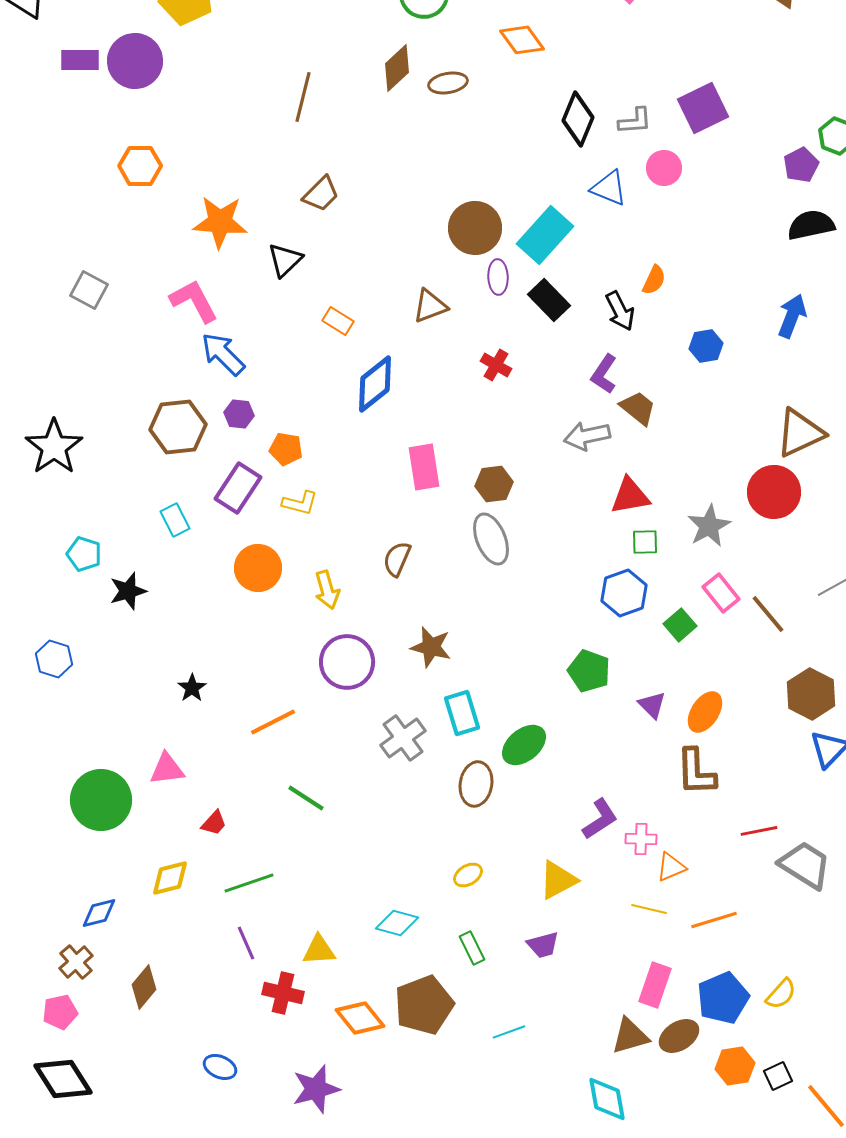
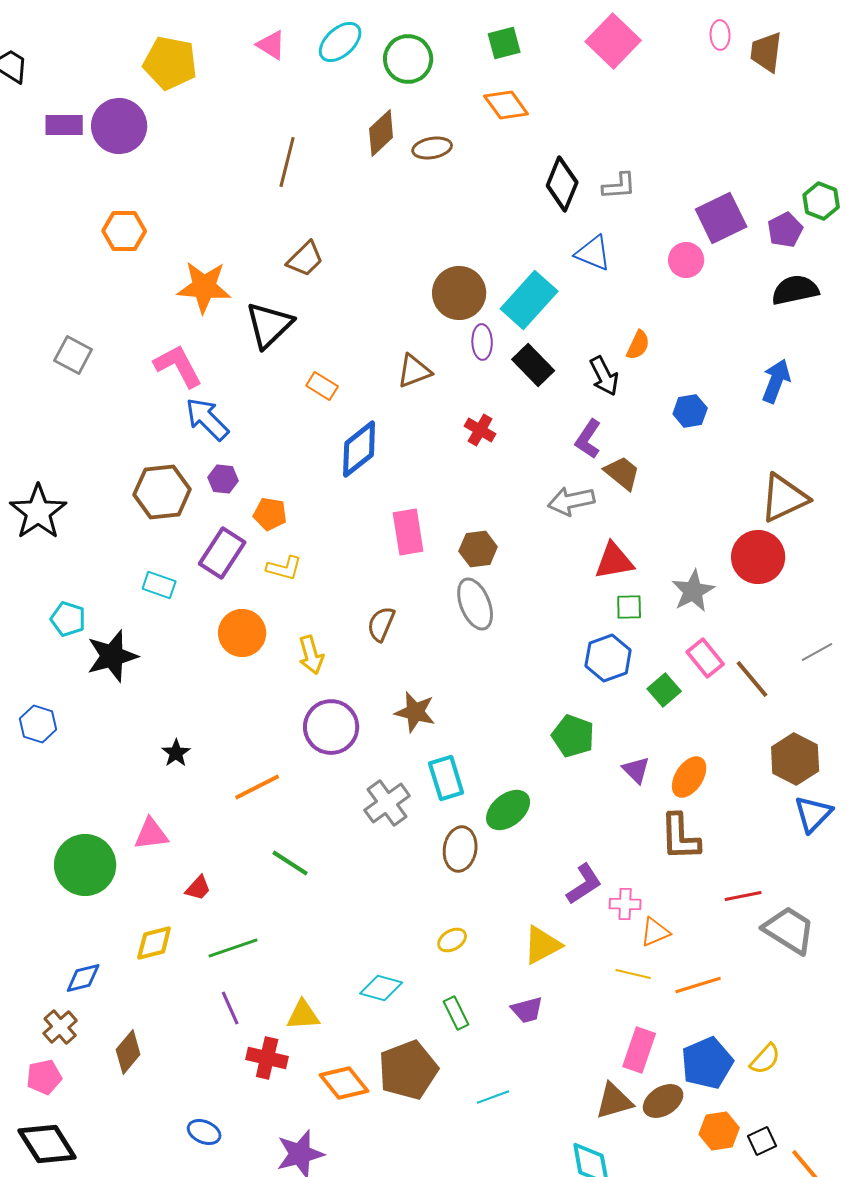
purple square: (703, 108) -> (721, 218), moved
pink circle: (664, 168) -> (686, 260), moved
black triangle: (285, 260) -> (269, 325), size x1.4
cyan rectangle: (175, 520) -> (159, 585), turned -44
black star: (128, 591) -> (112, 656), size x1.4

